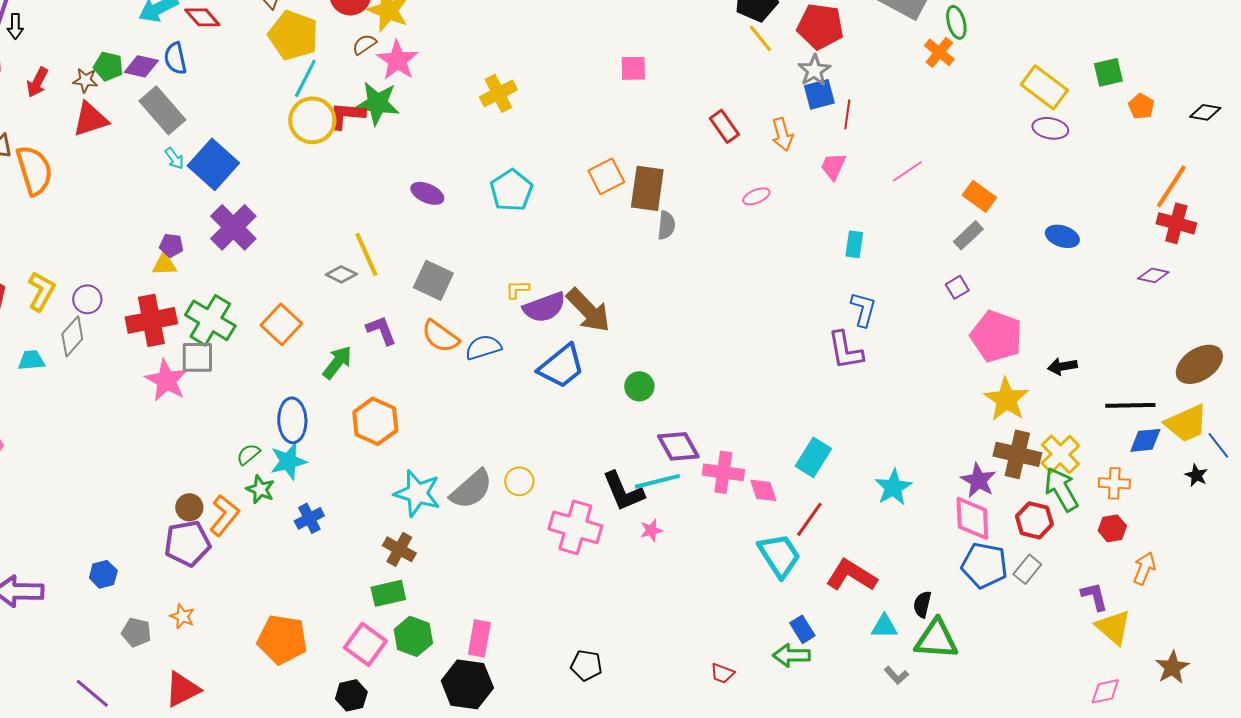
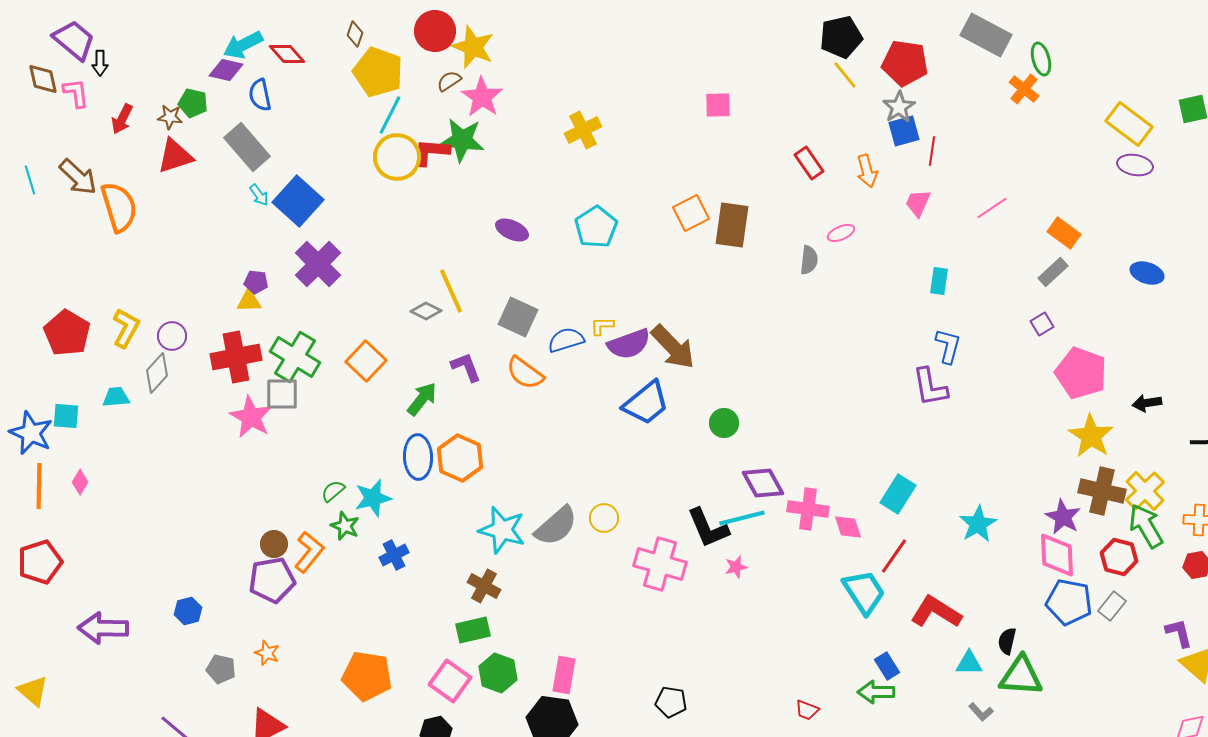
purple diamond: (141, 66) -> (226, 70), moved
gray semicircle: (666, 225) -> (809, 260), moved
blue semicircle: (483, 347) -> (566, 340), moved
blue ellipse: (292, 420) -> (418, 457), moved

